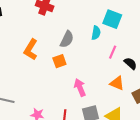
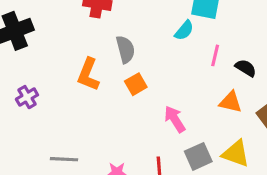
cyan semicircle: (96, 33) -> (184, 30), turned 40
gray semicircle: (67, 39) -> (125, 49), moved, turned -30

